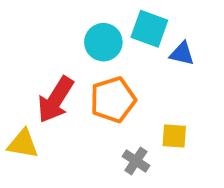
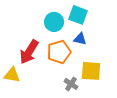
blue triangle: (182, 54) -> (80, 39), moved
yellow square: (174, 136) -> (91, 71), size x1.5

